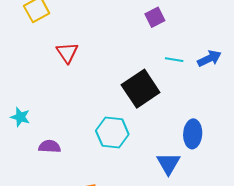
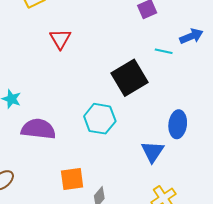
blue arrow: (209, 58) -> (191, 36), moved
purple semicircle: (50, 147) -> (38, 129), size x1.6

